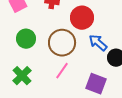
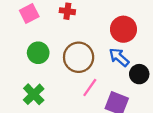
red circle: (82, 18) -> (123, 29), moved
pink line: (62, 71) -> (90, 88), moved

